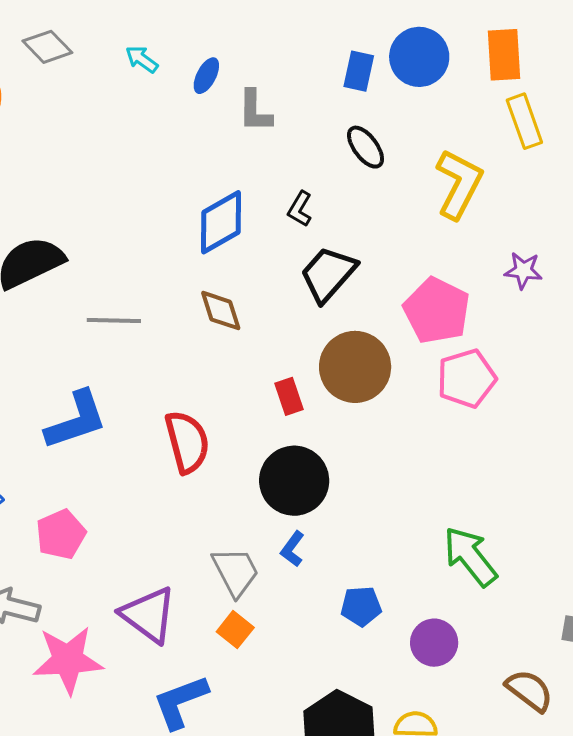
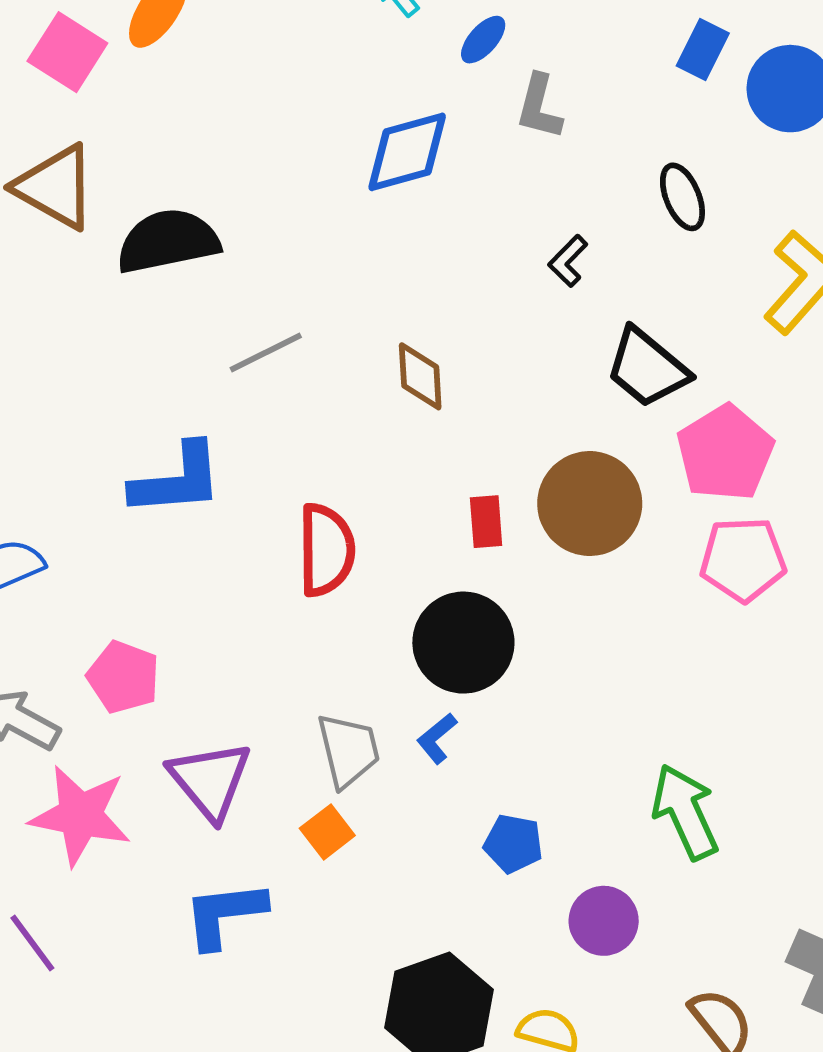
blue rectangle: (359, 71) -> (703, 50), moved
blue diamond: (221, 222) -> (407, 152), moved
black trapezoid: (328, 274) -> (647, 368), moved, turned -106
gray line: (114, 320) -> (266, 352), turned -42
pink pentagon: (61, 534) -> (123, 677), moved, turned 30

